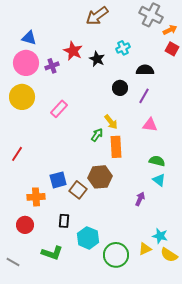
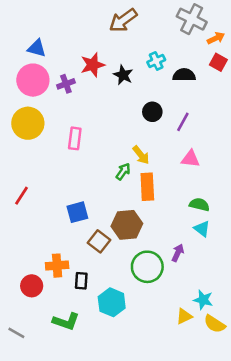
red star: (73, 51) -> (93, 65), turned 30
black semicircle: (145, 70) -> (184, 75), moved
pink rectangle: (59, 109) -> (75, 138), turned -36
blue square: (58, 180) -> (77, 212), moved
orange cross: (36, 197) -> (57, 266), moved
green circle: (116, 255) -> (147, 267), moved

